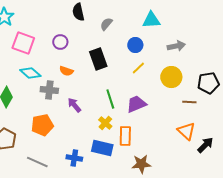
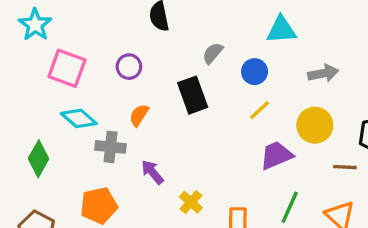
gray semicircle: (106, 24) -> (213, 53), moved
orange semicircle: (66, 71) -> (139, 115), turned 104
green line: (110, 99) -> (290, 207), moved, turned 42
purple trapezoid: (136, 104) -> (276, 155), moved
yellow cross: (105, 123) -> (191, 202), moved

